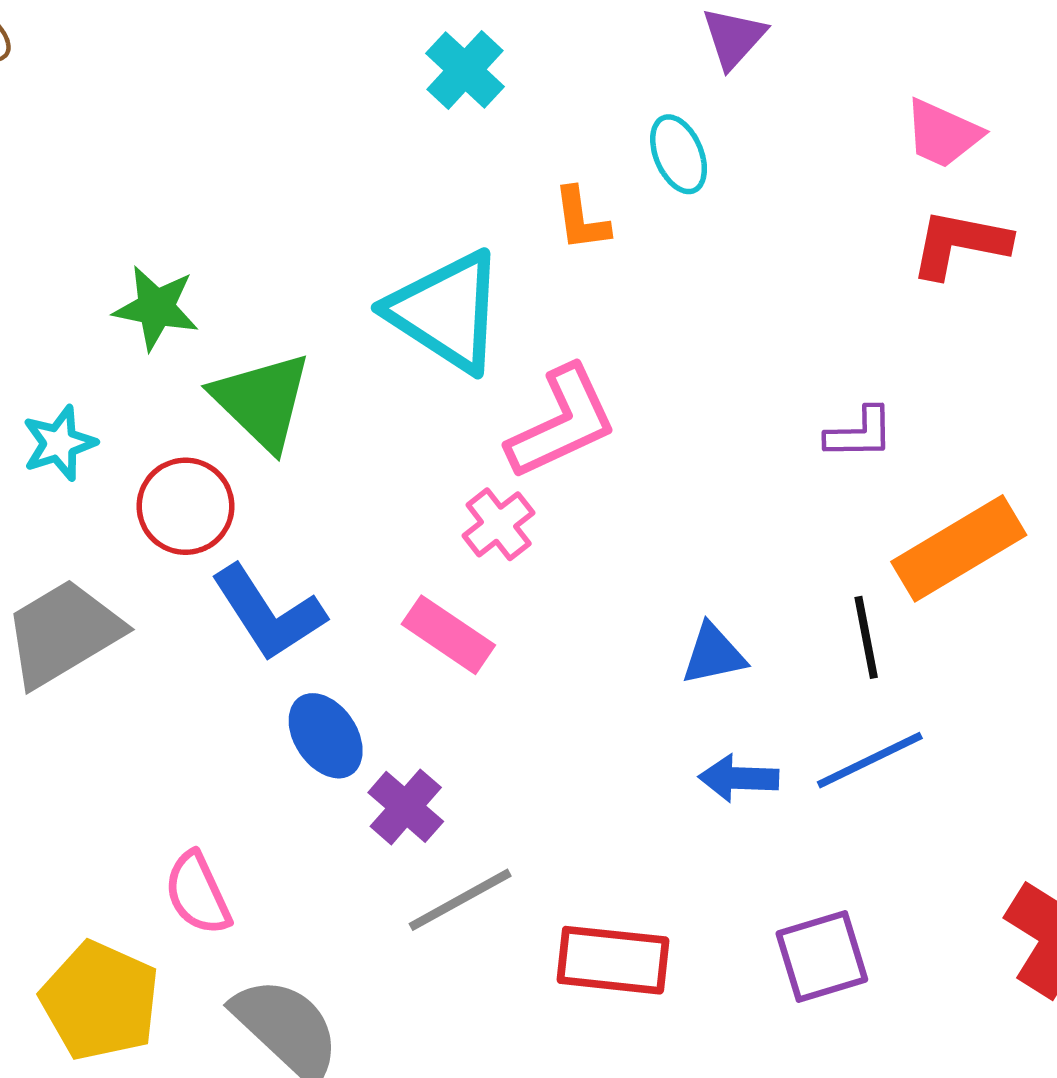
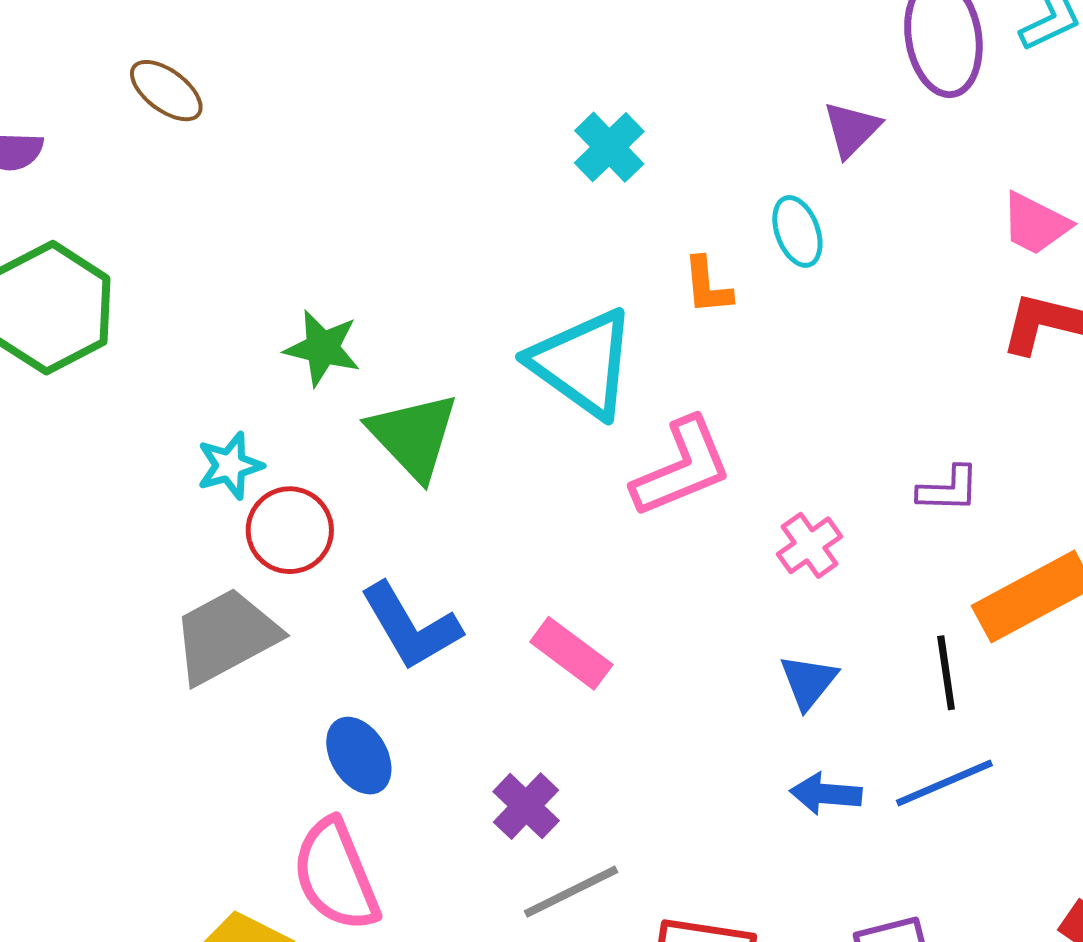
red circle: (186, 506) -> (290, 530), moved
pink cross: (499, 524) -> (810, 545), moved
blue triangle: (713, 654) -> (808, 682), turned -42
blue ellipse: (326, 736) -> (359, 756), moved
pink semicircle: (198, 893) -> (336, 875), size x1.5

